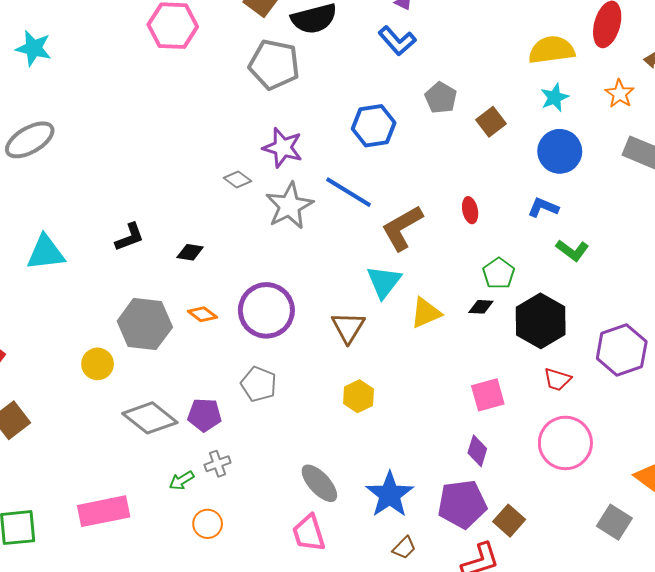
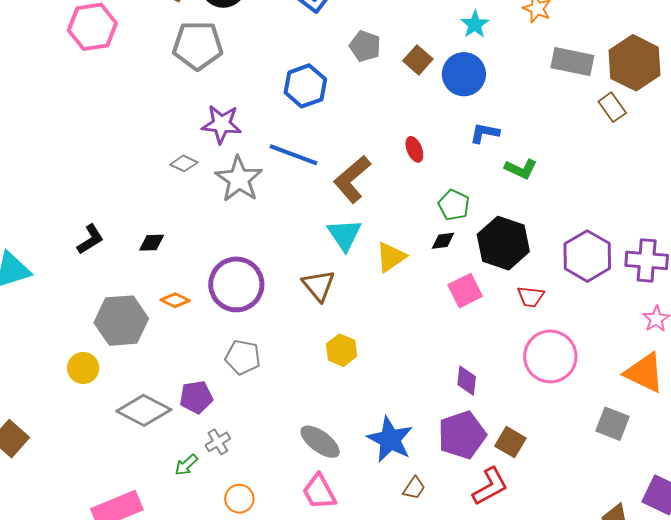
blue circle: (560, 151) -> (464, 74), moved
pink square: (488, 395) -> (465, 291), moved
orange circle: (208, 524) -> (239, 499), moved

